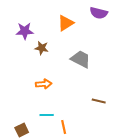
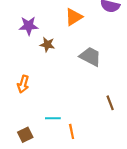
orange arrow: (44, 84) -> (23, 84), moved, turned 112
brown line: (99, 101) -> (110, 103), turned 56

